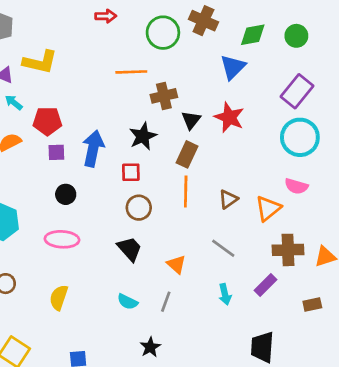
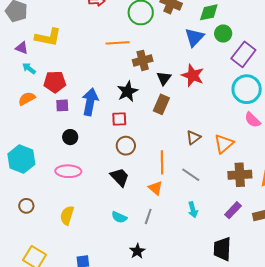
green circle: (296, 36) -> (223, 34), moved
pink semicircle: (296, 186) -> (252, 120), moved, turned 30
orange line: (186, 191) -> (162, 162), moved
purple rectangle: (265, 285) -> (233, 210), moved

